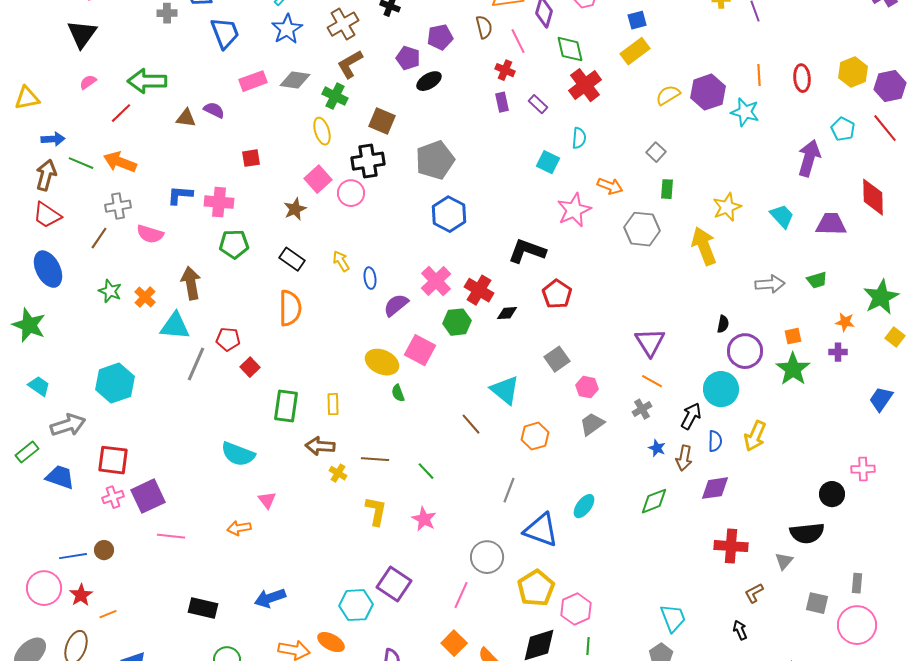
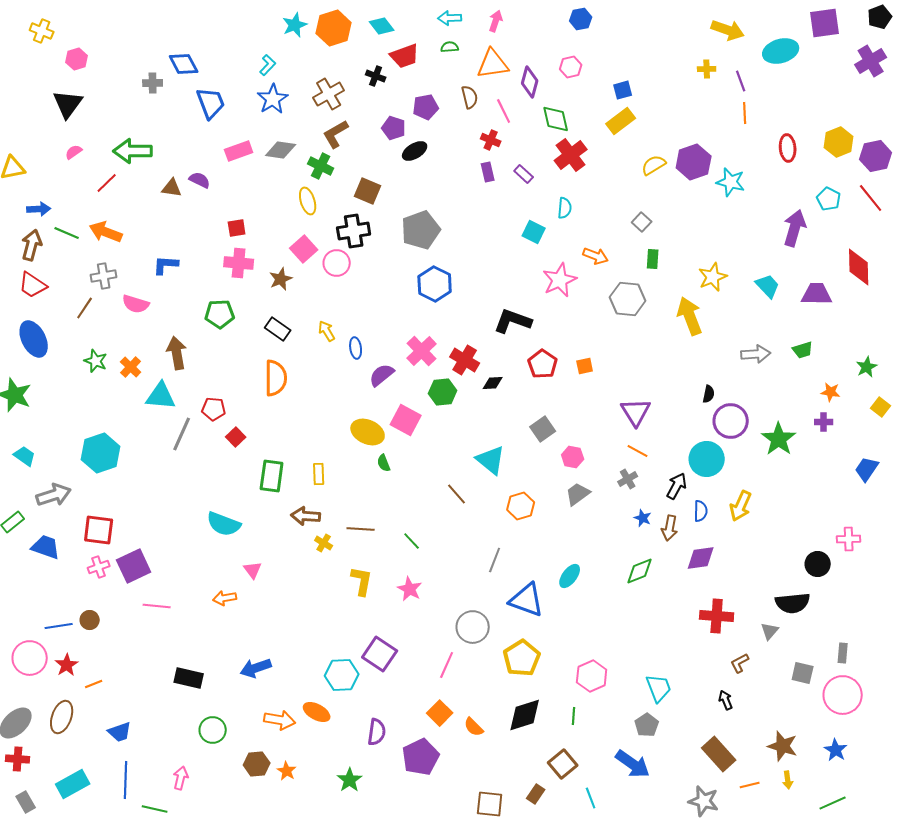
orange line: (759, 75) -> (745, 113), moved
pink cross: (219, 202) -> (239, 263), moved
green star: (881, 297) -> (867, 367), size x0.6
orange square: (793, 336) -> (585, 366), moved
pink hexagon: (576, 609) -> (592, 676), moved

